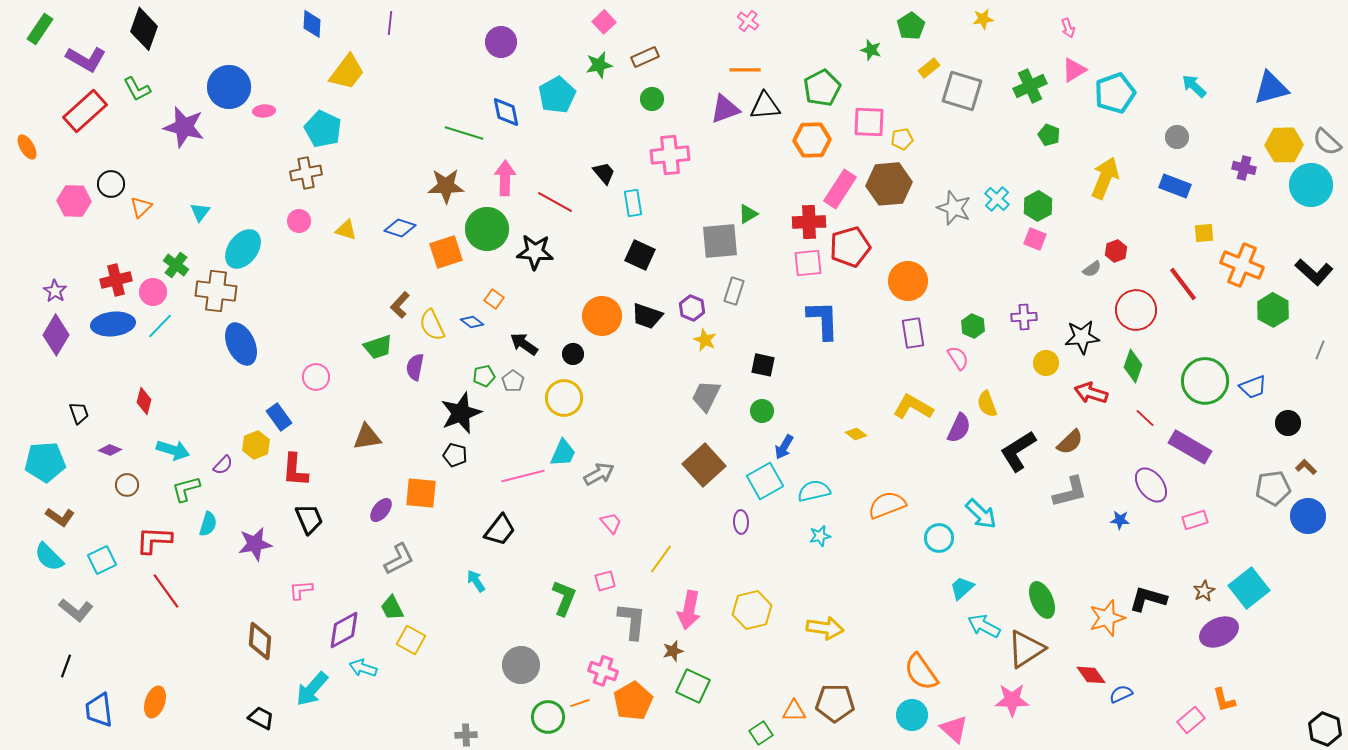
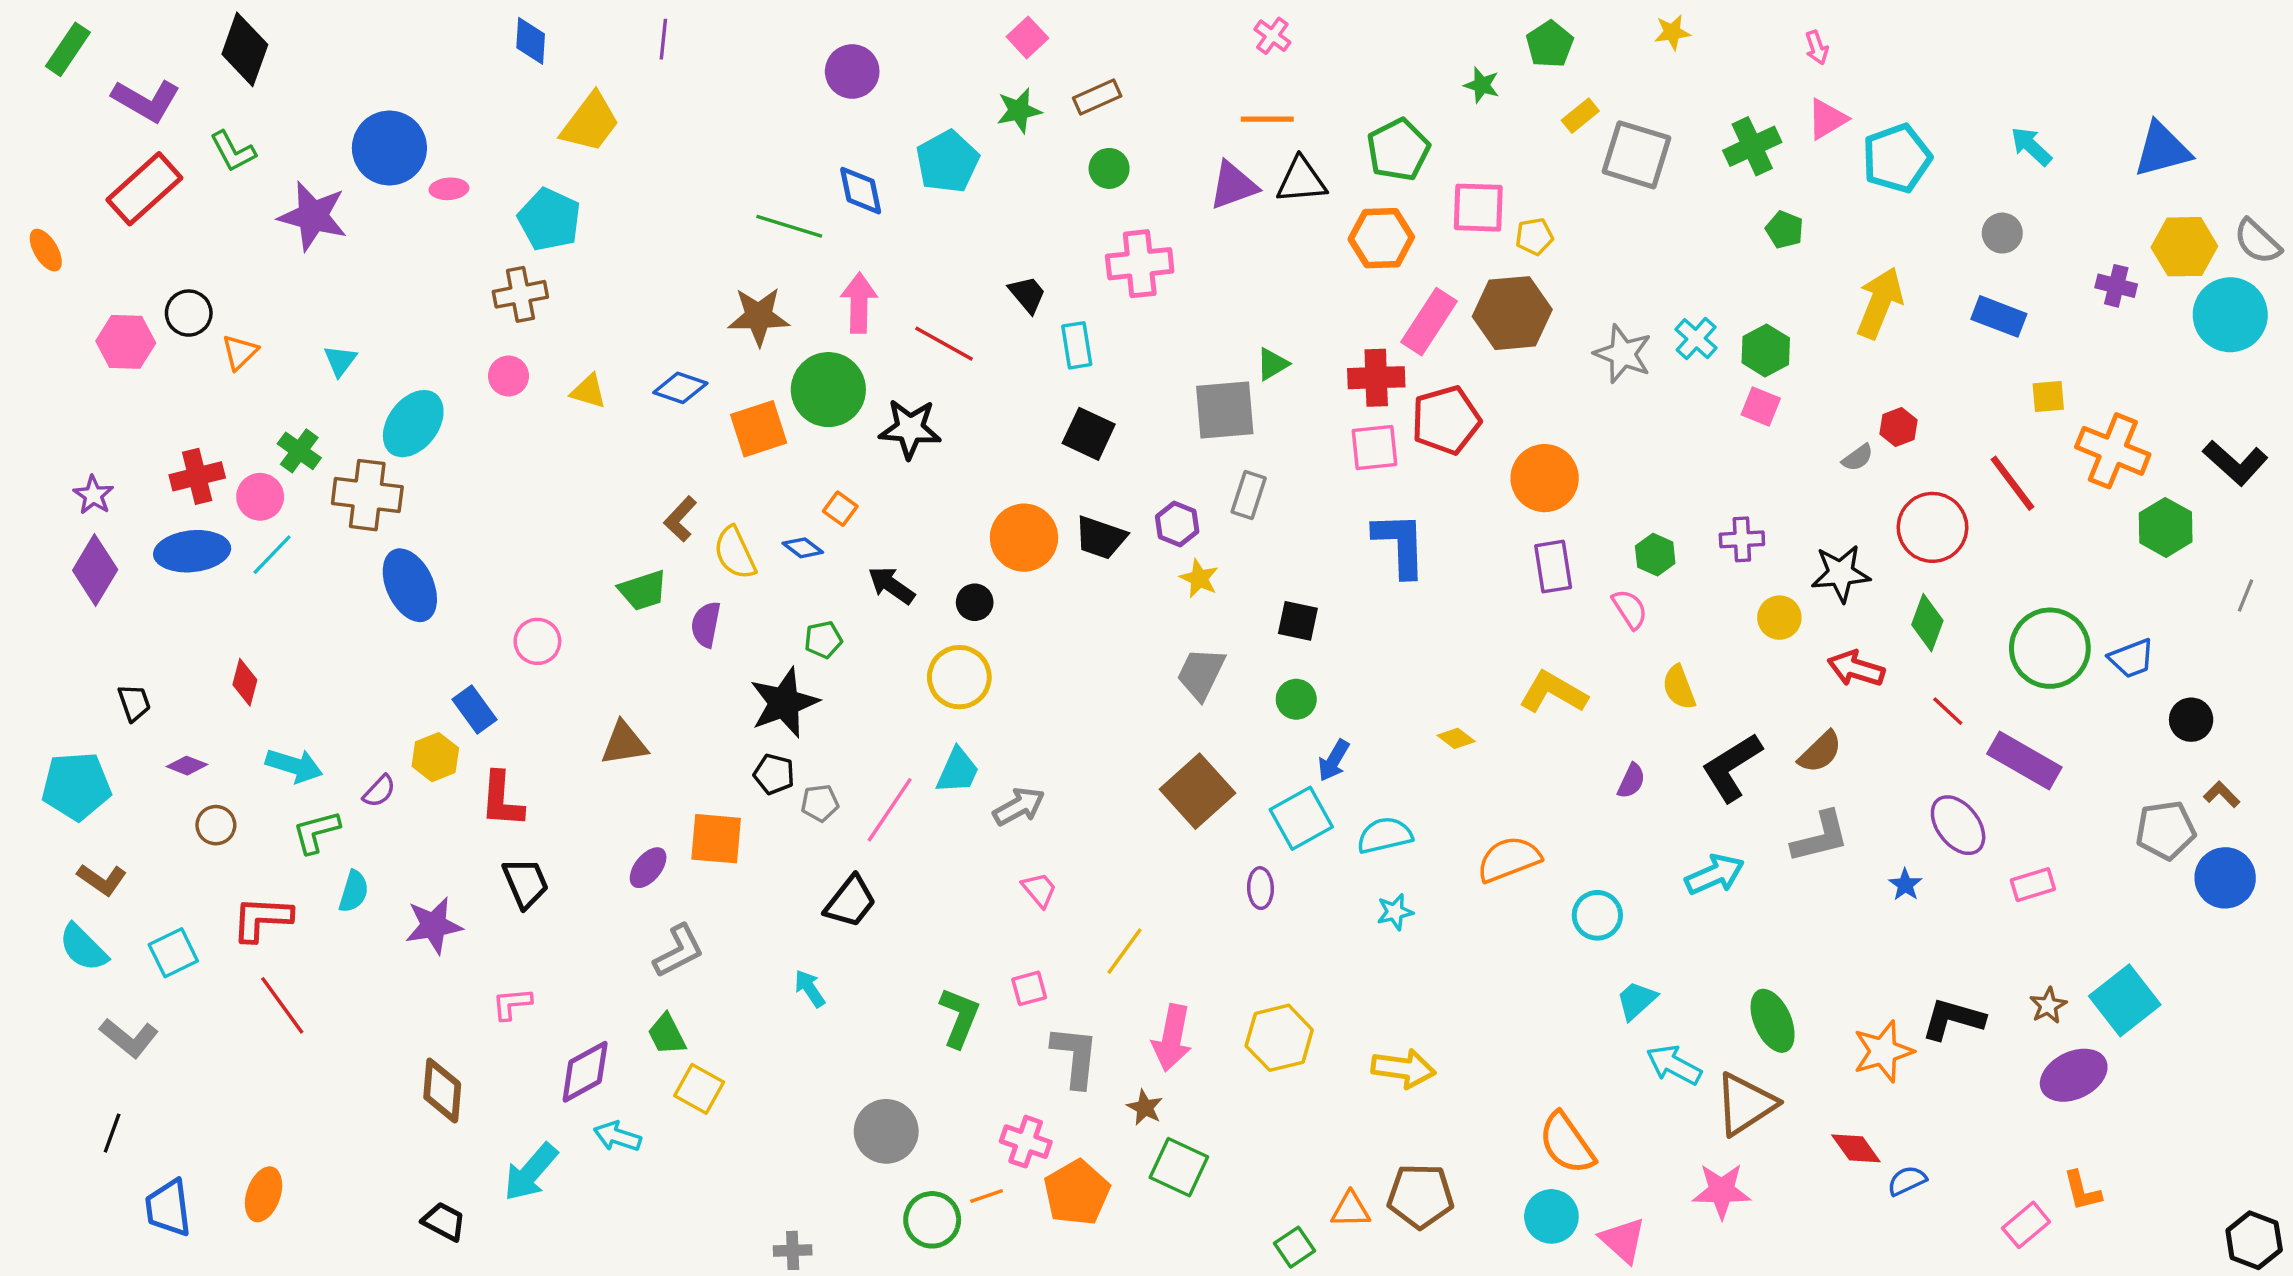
gray pentagon: (513, 381) -> (820, 803), moved, turned 30
purple semicircle: (959, 428) -> (1631, 781), moved, size x0.7
pink line: (523, 476) -> (890, 810), turned -42
cyan arrow: (981, 514) -> (1715, 874), moved, turned -68
blue star: (1120, 520) -> (1905, 885), turned 30
brown star: (673, 651) -> (1145, 1108), turned -30

